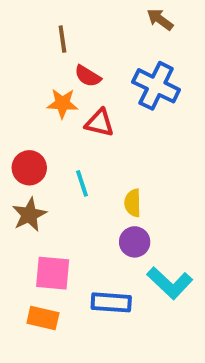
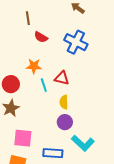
orange star: (62, 103) -> (34, 66), moved
red triangle: (99, 123) -> (62, 78), moved
cyan line: (82, 183) -> (44, 85), moved

